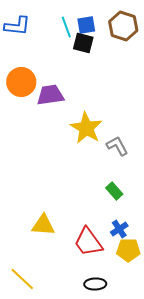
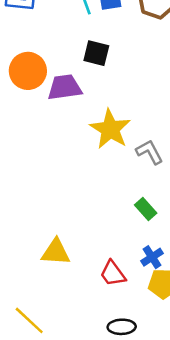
black square: (83, 43) -> (96, 53), moved
red trapezoid: (88, 242) -> (113, 274), size x0.7

